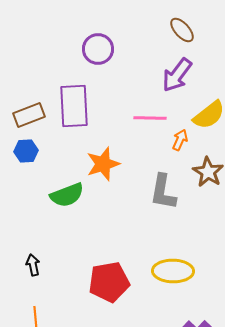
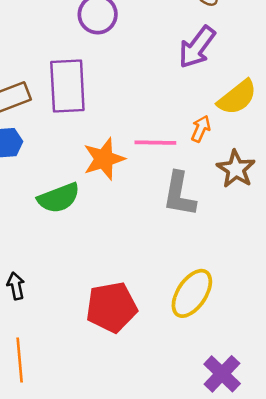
pink line: (150, 118) -> (155, 143), moved
yellow ellipse: (173, 271) -> (192, 293), turned -57

